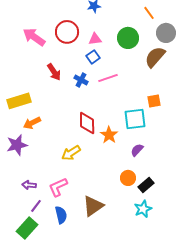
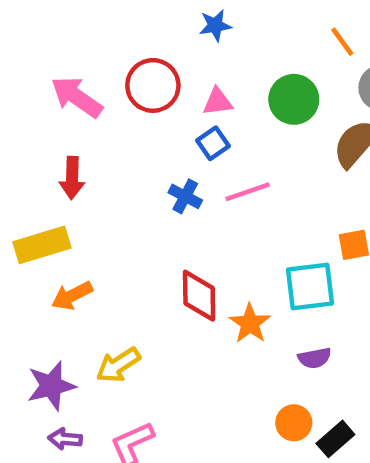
red arrow: (54, 72) -> (72, 178), moved, turned 36
purple star: (17, 145) -> (51, 386), moved
purple semicircle: (137, 150) -> (315, 358), turned -144
yellow arrow: (71, 153) -> (118, 365), moved

